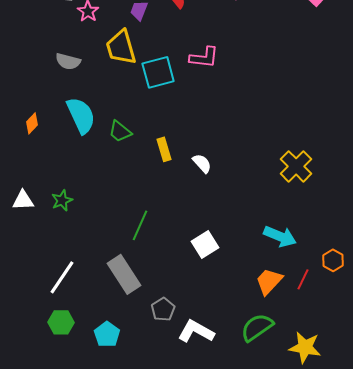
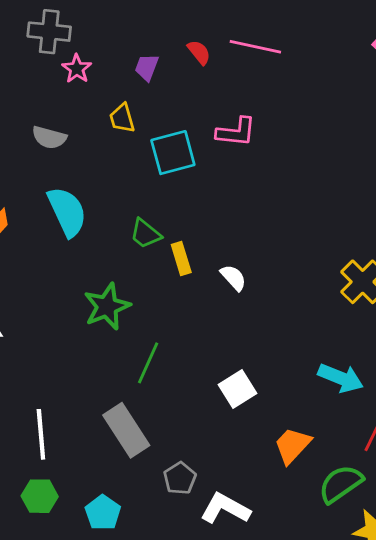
yellow trapezoid: (121, 47) -> (122, 118), size x0.6
green trapezoid: (120, 131) -> (145, 234), moved
green star: (62, 200) -> (107, 307), moved, size x1.6
white line: (62, 277) -> (41, 434), turned -39
orange trapezoid: (269, 281) -> (293, 445), moved
green semicircle: (257, 327) -> (341, 484), moved

